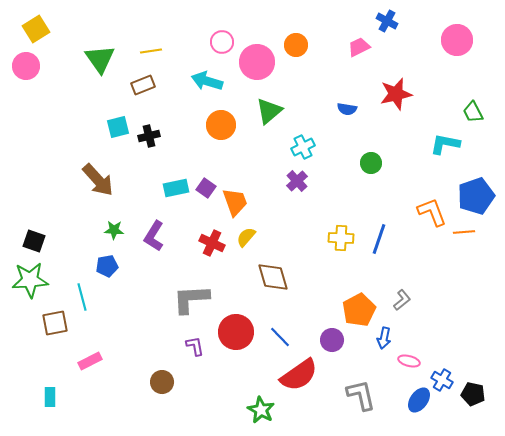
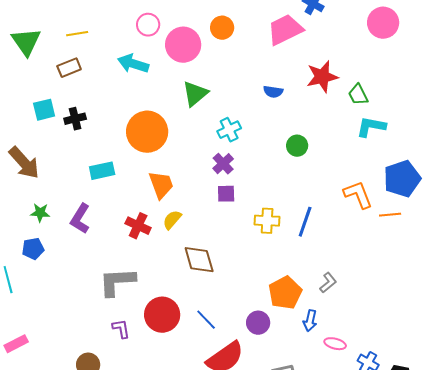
pink trapezoid: (359, 47) -> (285, 30), size x1.6
green trapezoid: (473, 112) -> (358, 95), moved
orange circle: (221, 125) -> (147, 132), moved, size x1.4
purple square: (206, 188) -> (226, 194), moved, turned -36

